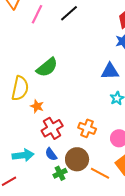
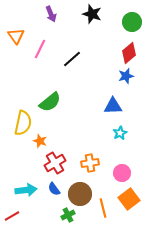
black line: (69, 13) -> (72, 59), moved
orange cross: (87, 128) -> (90, 163), turned -30
green cross: (60, 173) -> (68, 215), moved
orange line: (100, 173) -> (103, 208), turned 48

